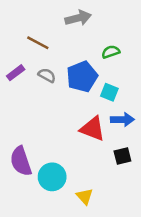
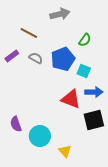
green semicircle: (111, 52) -> (85, 40), turned 144
black square: (122, 156) -> (94, 120), size x1.5
purple semicircle: (21, 161) -> (16, 124), size x0.7

